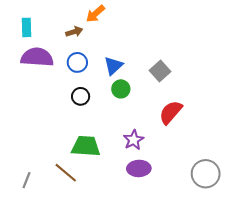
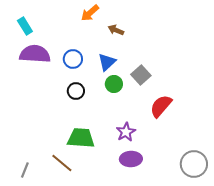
cyan rectangle: (26, 27) -> (25, 26), turned -30
brown arrow: (74, 32) -> (116, 30), moved, turned -140
gray square: (160, 71) -> (141, 75), moved

